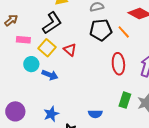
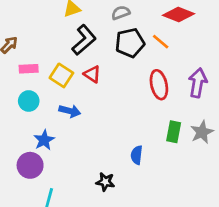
black L-shape: (52, 23) -> (84, 40), moved
cyan circle: (31, 64) -> (29, 101), moved
blue star: (51, 114) -> (44, 140), moved
blue semicircle: (95, 114) -> (137, 155), turned 104

